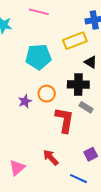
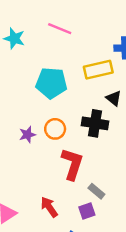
gray rectangle: (86, 107) -> (96, 191), moved
purple square: (91, 154) -> (87, 211), moved

